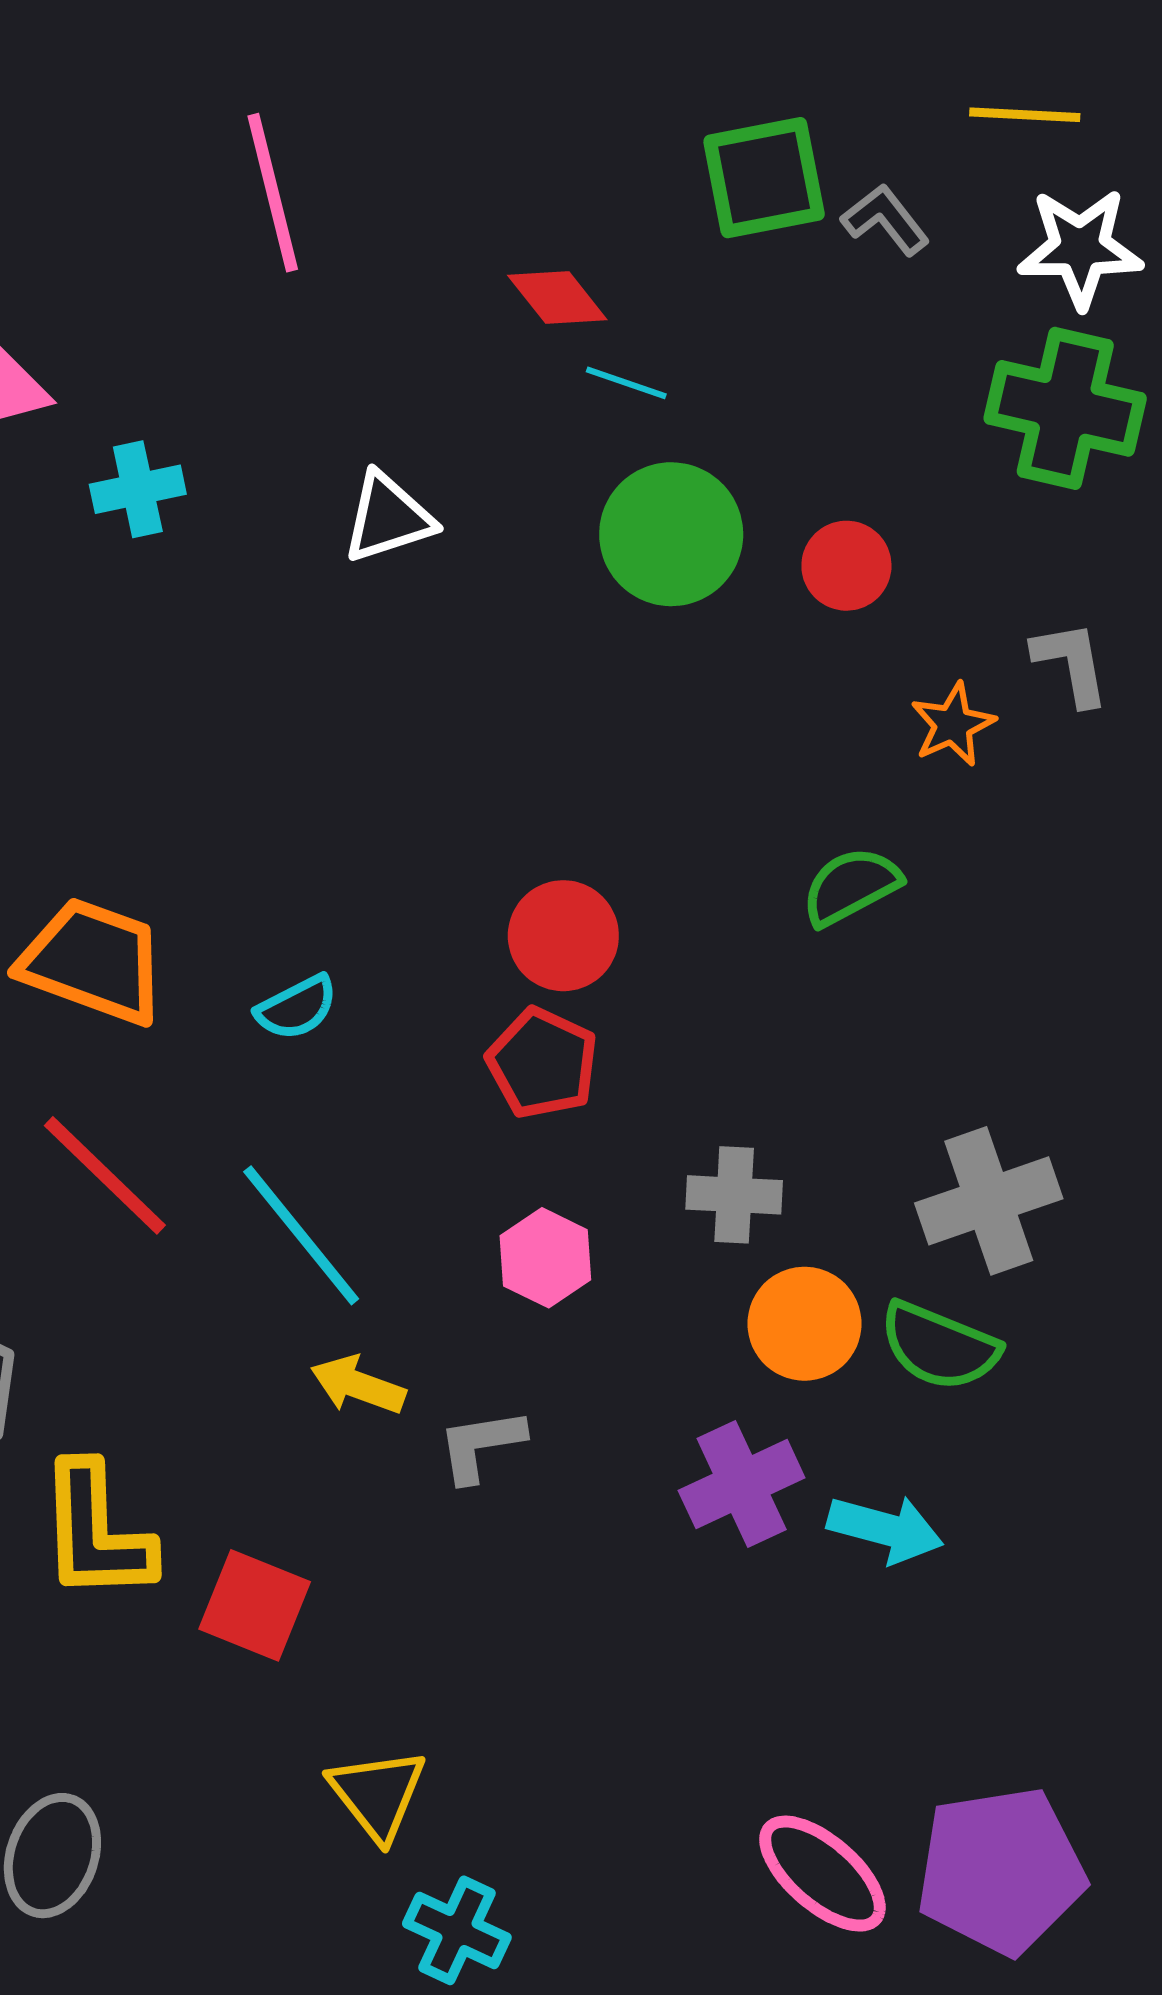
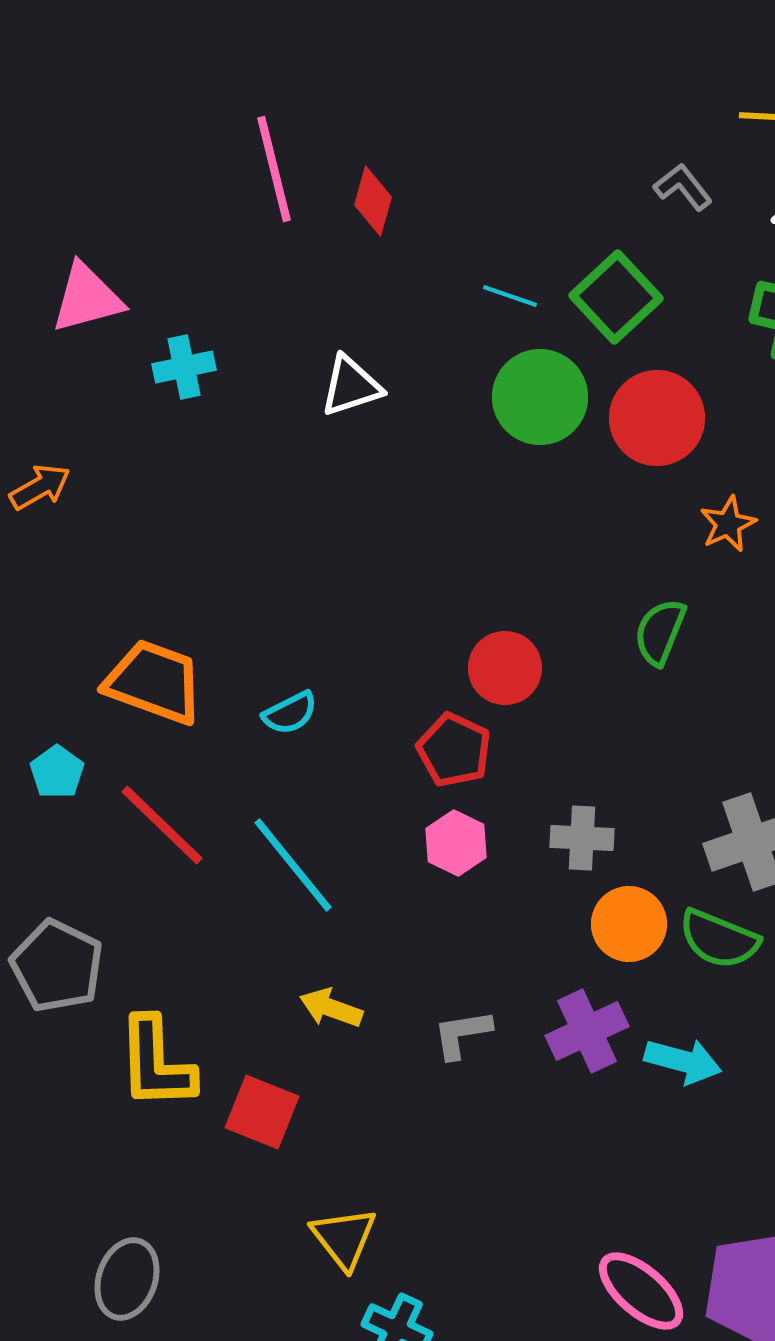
green square: (764, 178) -> (616, 297), moved, turned -32
red diamond: (557, 298) -> (373, 201), moved, turned 54
red circle: (846, 566) -> (657, 418), size x1.6
green semicircle: (851, 886) -> (660, 632), turned -40
red circle: (563, 936) -> (505, 668), moved
pink hexagon: (545, 1258) -> (456, 843), moved
yellow arrow: (358, 1385) -> (331, 1008), moved
gray L-shape: (481, 1445) -> (462, 1034), moved

